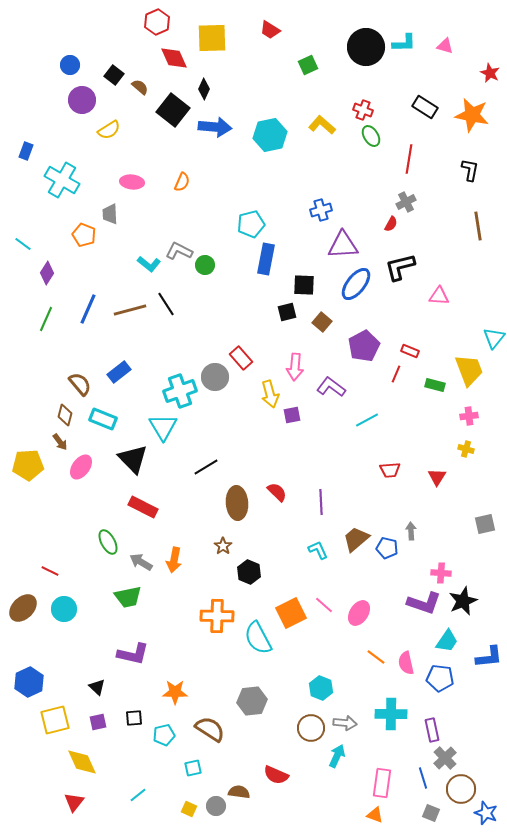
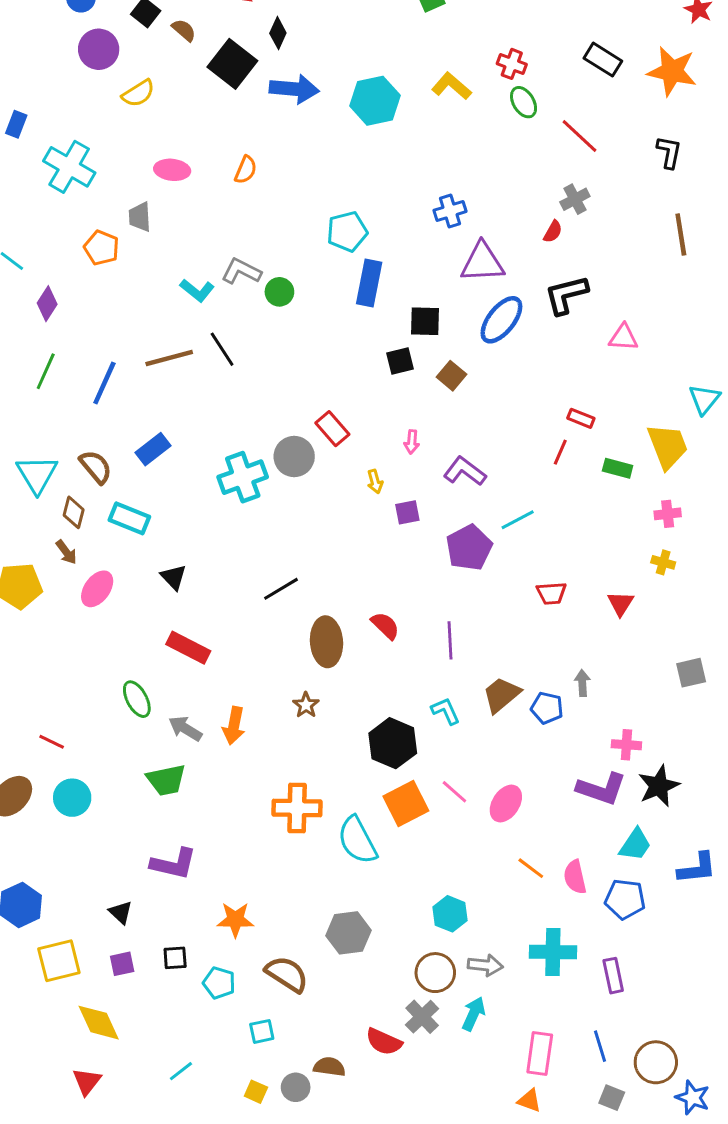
red line: (409, 159) -> (579, 136), turned -56
blue line: (88, 309) -> (104, 383), moved
purple pentagon: (364, 346) -> (469, 548), moved
pink arrow: (295, 367) -> (412, 442), size x0.6
yellow arrow: (270, 394) -> (375, 482), size x0.6
cyan triangle: (163, 427) -> (37, 474), moved
black triangle: (133, 459) -> (174, 577), size x0.6
black hexagon: (249, 572) -> (393, 743), moved, size x1.4
cyan pentagon: (164, 735) -> (219, 983), turned 30
gray cross: (445, 758) -> (422, 1017), moved

